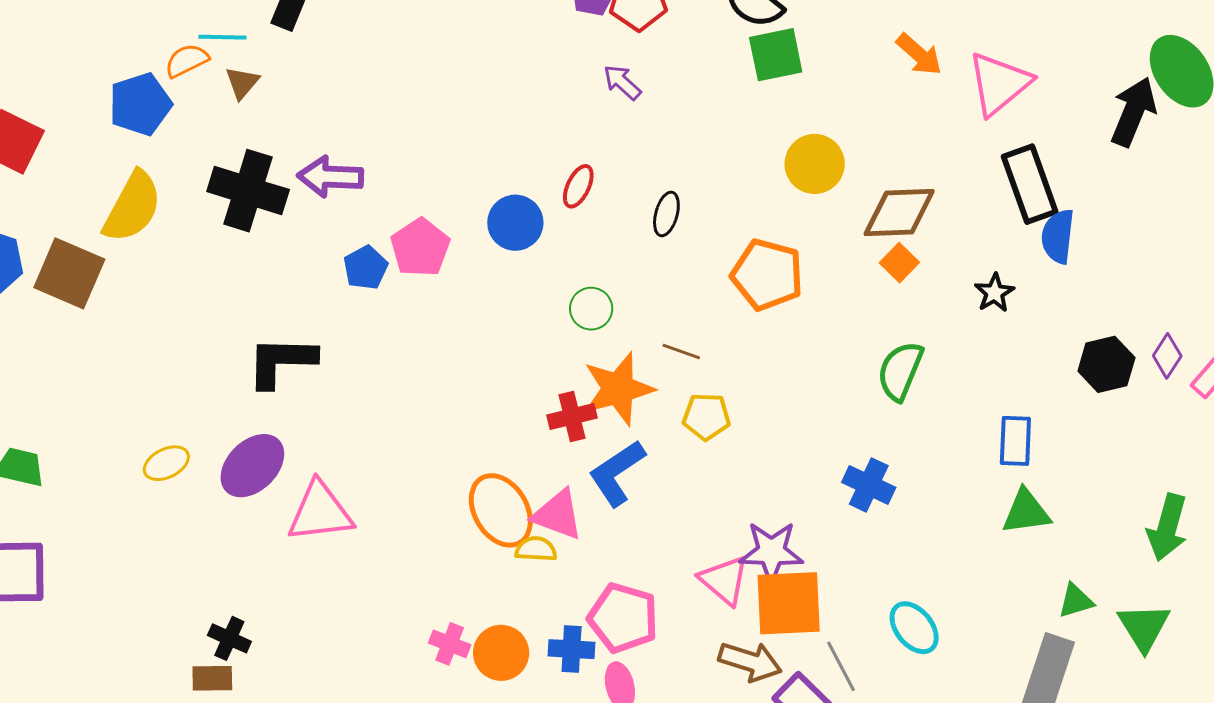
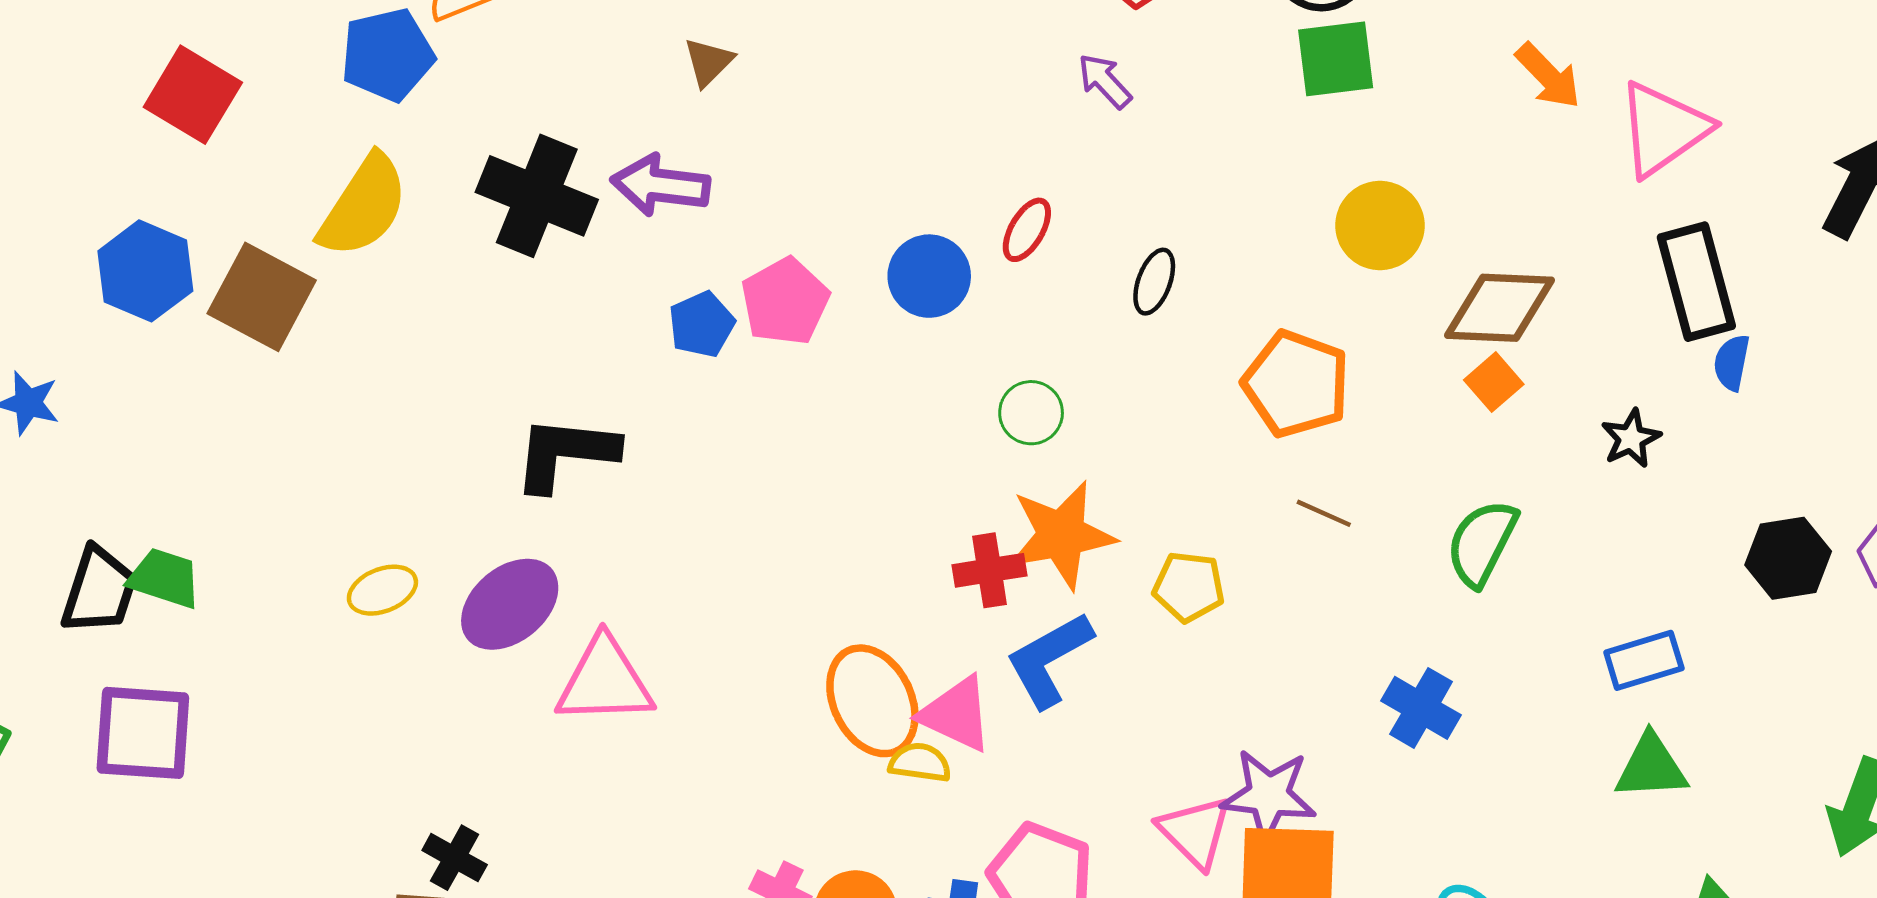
brown triangle: (242, 83) -> (709, 62), moved
blue semicircle: (1058, 236) -> (1732, 363), size x0.7
brown line: (681, 351) -> (1324, 513), moved
blue rectangle: (1015, 441) -> (1644, 660), turned 66

